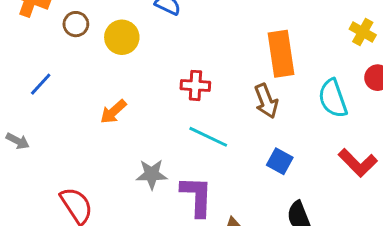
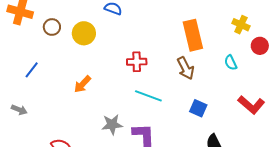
yellow cross: (363, 32) -> (241, 25), moved
cyan semicircle: (333, 98) -> (231, 63), size x0.6

